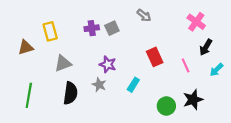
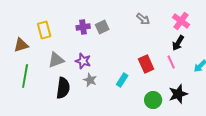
gray arrow: (144, 15) -> (143, 19), moved
black arrow: (206, 47) -> (178, 43), moved
red rectangle: (155, 57) -> (146, 64), moved
purple star: (108, 64) -> (83, 61), moved
green line: (29, 95) -> (25, 76), moved

